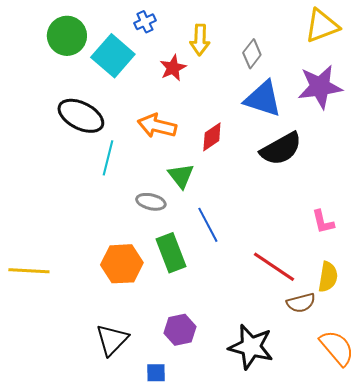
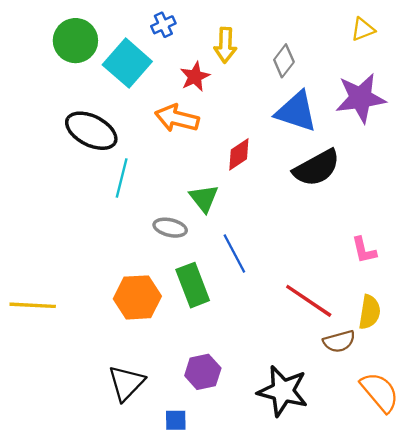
yellow triangle: (322, 26) -> (363, 29), size x0.6
orange arrow: (157, 126) -> (177, 118), moved

